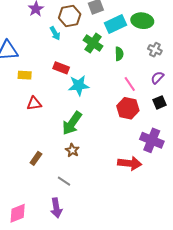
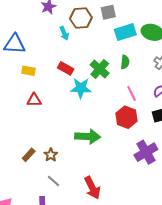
green cross: (93, 43) -> (100, 69), moved
green arrow: (72, 123) -> (88, 136), moved, turned -130
purple cross: (152, 140) -> (146, 152), turned 30
brown star: (72, 150) -> (51, 155), moved
red arrow: (130, 163) -> (92, 188), moved, turned 50

